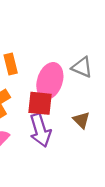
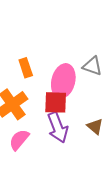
brown triangle: (81, 120) -> (95, 126), moved

